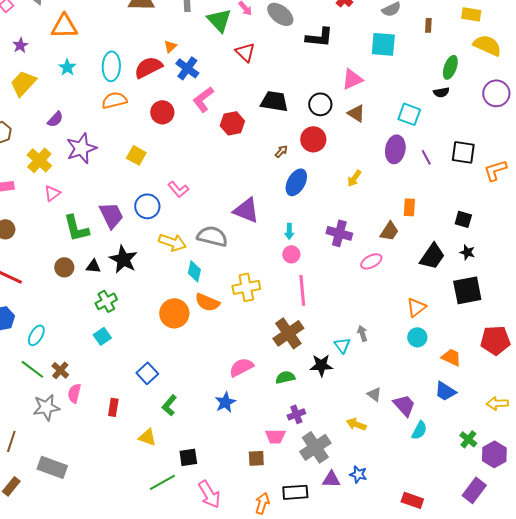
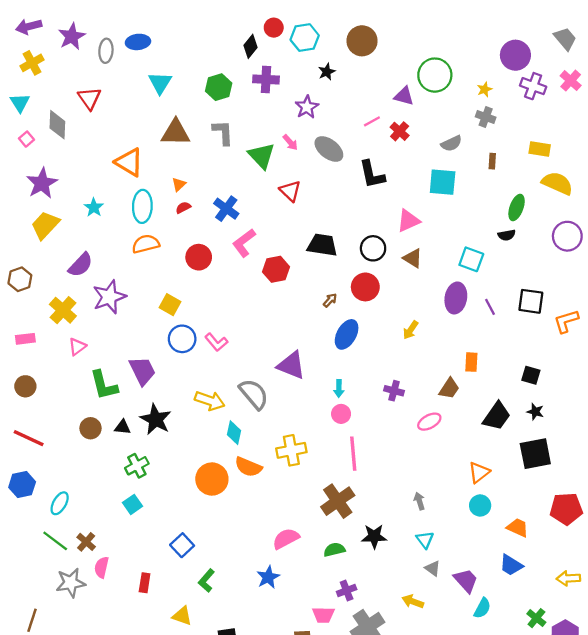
orange triangle: (64, 26) -> (129, 162), moved, turned 32
black L-shape: (319, 37) -> (372, 174), turned 72
purple star: (20, 45) -> (42, 183), size x1.8
orange triangle: (170, 46) -> (179, 184), moved
red semicircle: (148, 67) -> (183, 207), size x0.5
purple semicircle: (55, 119) -> (81, 265), size x1.4
blue circle: (147, 206) -> (182, 339), moved
purple cross: (339, 233) -> (394, 391), size x0.7
gray semicircle: (212, 236) -> (254, 394), turned 36
cyan triangle: (342, 345) -> (425, 540), moved

